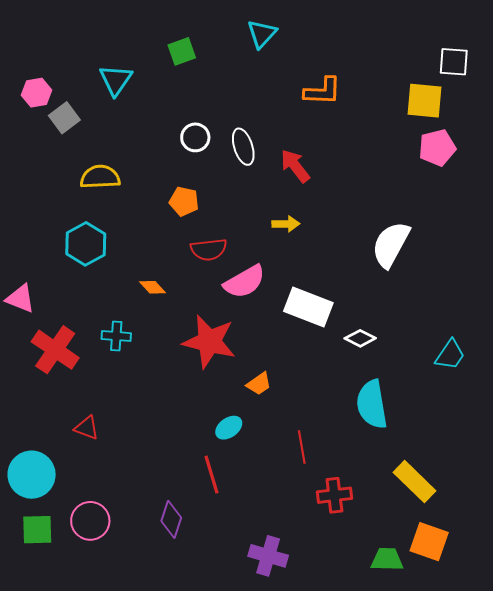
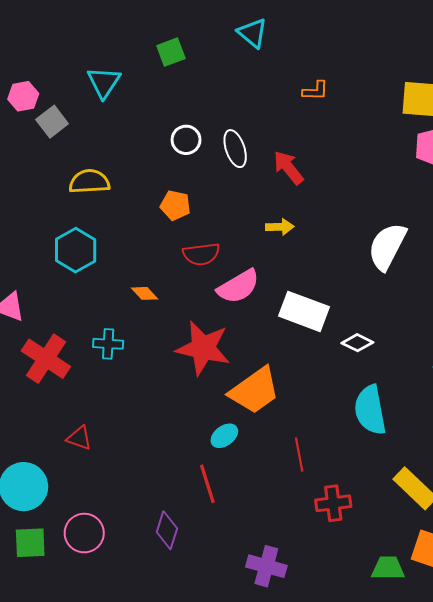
cyan triangle: (262, 34) -> (253, 33), turned -32
orange L-shape: (323, 91) -> (315, 91), size x0.7
orange trapezoid: (259, 384) -> (255, 391), size x2.0

